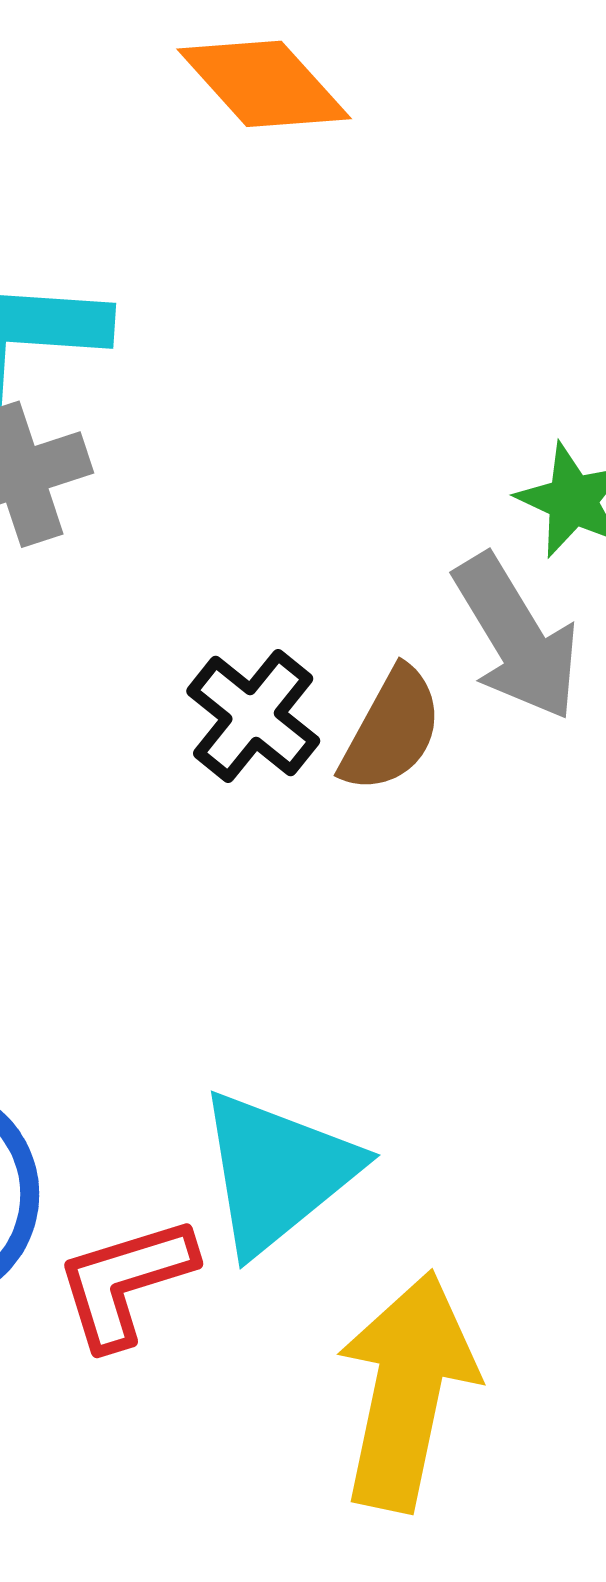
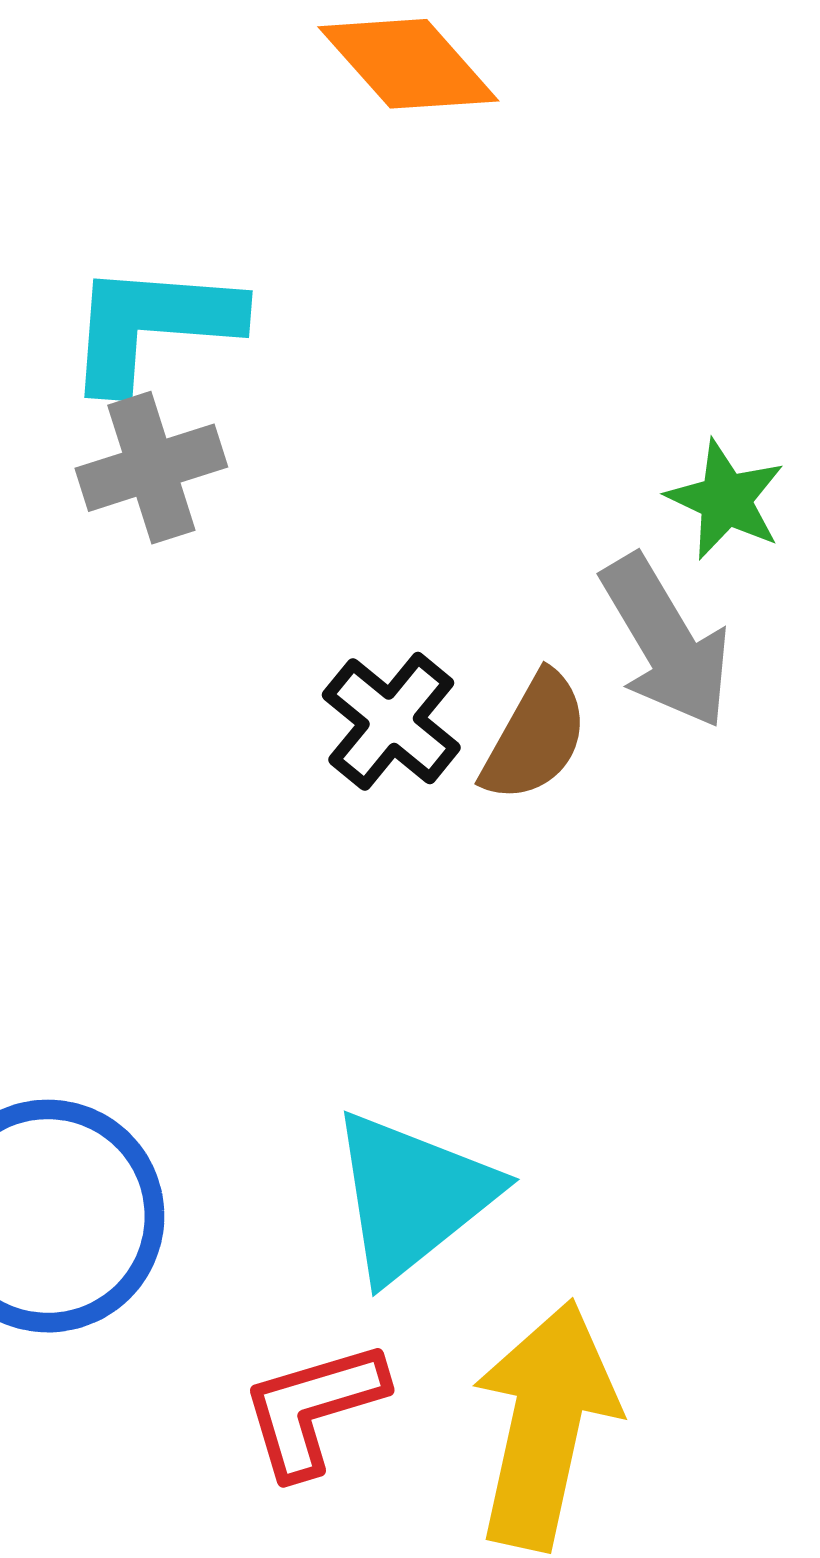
red L-shape: (125, 1282) -> (313, 1409), moved

